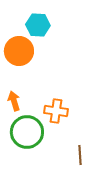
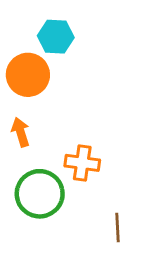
orange arrow: (14, 101) -> (21, 132), moved

